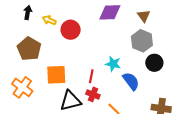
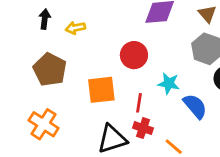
yellow arrow: (49, 20) -> (75, 28), turned -32
red circle: (71, 30) -> (134, 55), moved
orange square: (56, 75) -> (101, 90), moved

